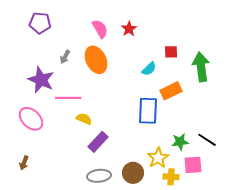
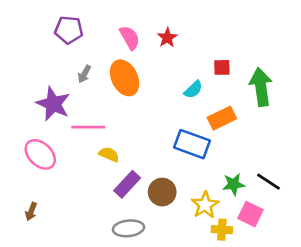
purple pentagon: (40, 23) -> (69, 30), moved
blue rectangle: (148, 111) -> (192, 144), turned -72
pink square: (193, 165) -> (250, 214), turned 30
brown circle: (133, 173) -> (162, 192), moved

